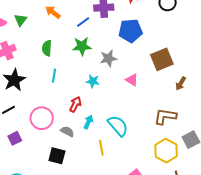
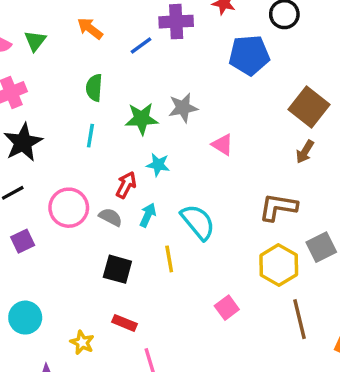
blue pentagon: (130, 31) -> (249, 55), moved
green star: (82, 46) -> (142, 119), moved
green semicircle: (47, 48) -> (94, 88), moved
brown square: (162, 59) -> (309, 107), moved, turned -30
cyan star: (93, 81) -> (158, 165), moved
gray semicircle: (67, 131) -> (111, 217), moved
black square: (57, 156) -> (117, 269), moved

